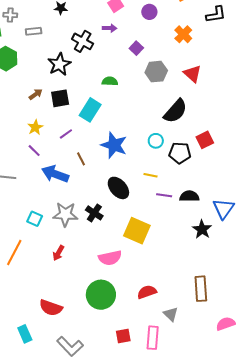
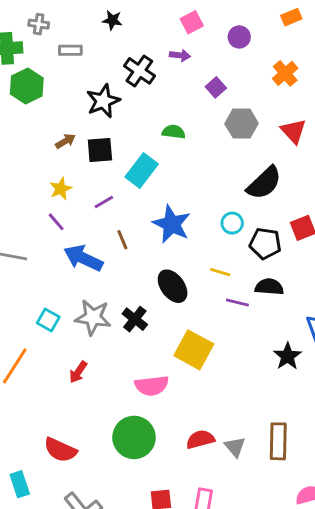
black semicircle: (189, 196) -> (269, 287), moved
gray triangle: (171, 314) -> (235, 447), moved

